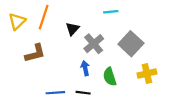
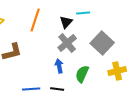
orange line: (44, 17) -> (35, 20), moved
black triangle: (72, 29) -> (66, 22), moved
green semicircle: (110, 77) -> (82, 74), turned 42

